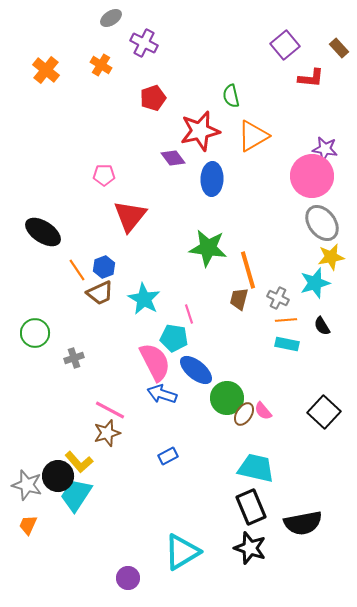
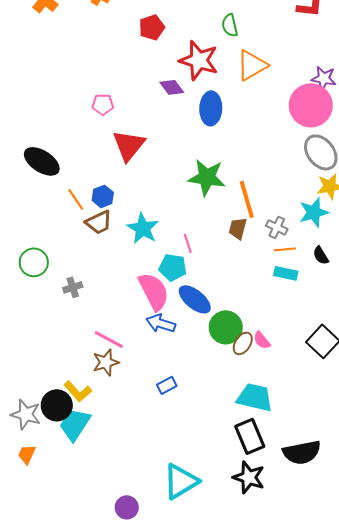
red star: (200, 131) -> (199, 60), turned 30

